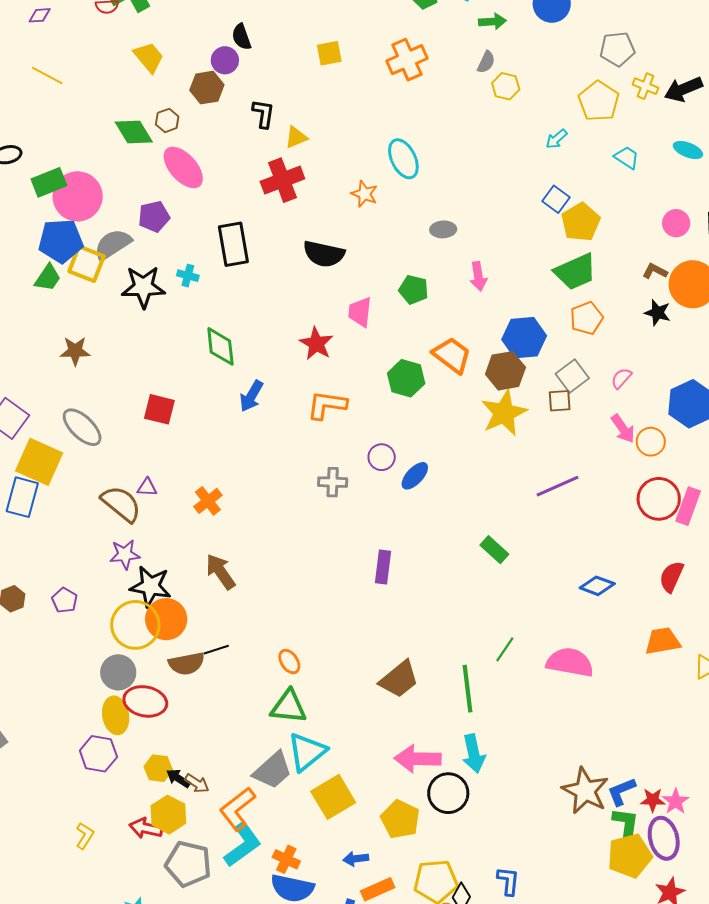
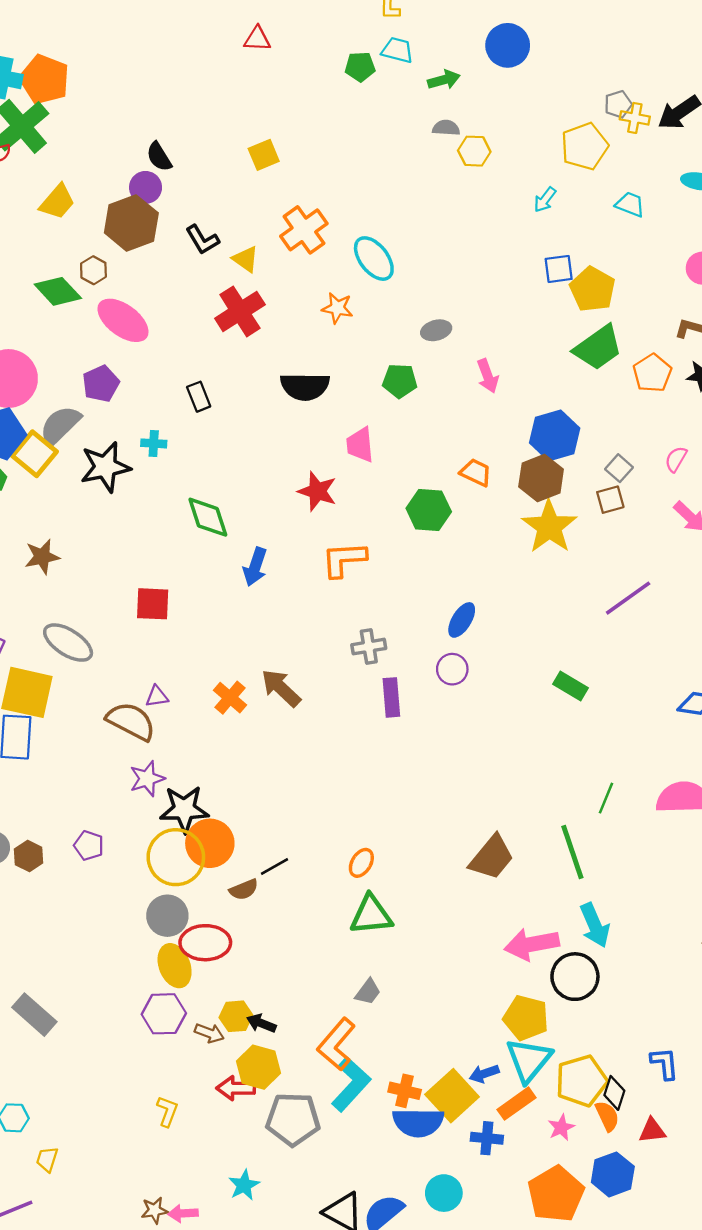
gray pentagon: (617, 49) -> (618, 104), moved, size x0.7
yellow trapezoid: (149, 57) -> (57, 202), turned 92
orange cross: (407, 60) -> (304, 230), moved
gray semicircle: (486, 62) -> (446, 128), turned -100
brown hexagon: (207, 88) -> (131, 223), size x1.4
yellow pentagon: (599, 101) -> (585, 146), turned 30
black L-shape: (263, 114) -> (202, 240), turned 152
yellow triangle: (296, 137) -> (246, 259), turned -50
blue square: (556, 199) -> (559, 269), turned -32
black rectangle: (233, 244) -> (199, 397), size x0.6
yellow square: (86, 264) -> (35, 454), turned 30
green pentagon: (414, 290) -> (400, 381), moved
orange pentagon: (587, 318) -> (652, 373), moved
orange trapezoid: (452, 355) -> (476, 473), size x0.7
gray square: (572, 376) -> (619, 468), size x0.7
purple circle: (382, 457) -> (452, 669), moved
purple rectangle: (383, 567) -> (391, 697), moved
brown arrow: (221, 572) -> (281, 688), moved
orange ellipse: (289, 662) -> (361, 863), turned 75
brown semicircle: (187, 664) -> (244, 889), size x0.7
cyan triangle: (307, 752) -> (529, 1060), moved
gray trapezoid: (273, 770) -> (368, 992), size x0.6
brown arrow: (197, 783) -> (209, 1033), moved
yellow square: (333, 797) -> (452, 1096), moved

